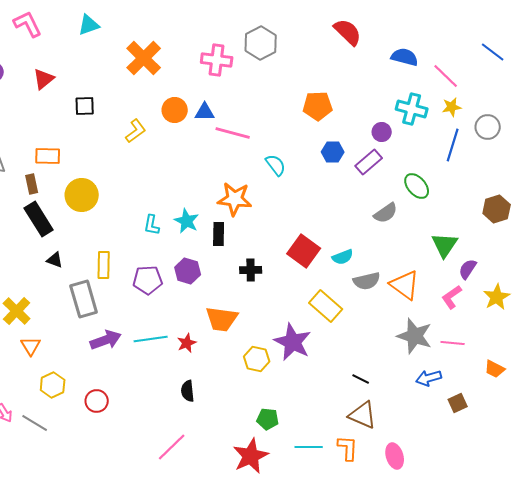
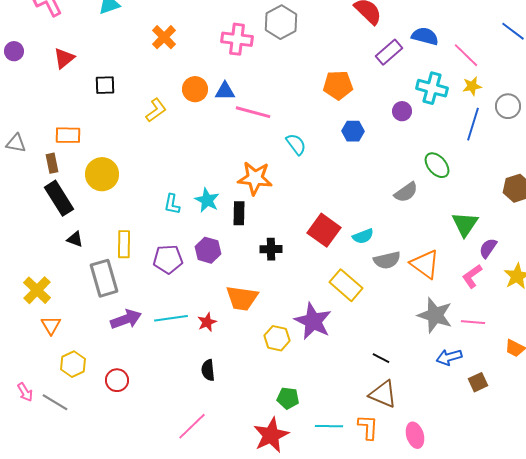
orange cross: (144, 58) -> (164, 37), size x0.7
purple rectangle: (369, 162) -> (389, 52), moved

